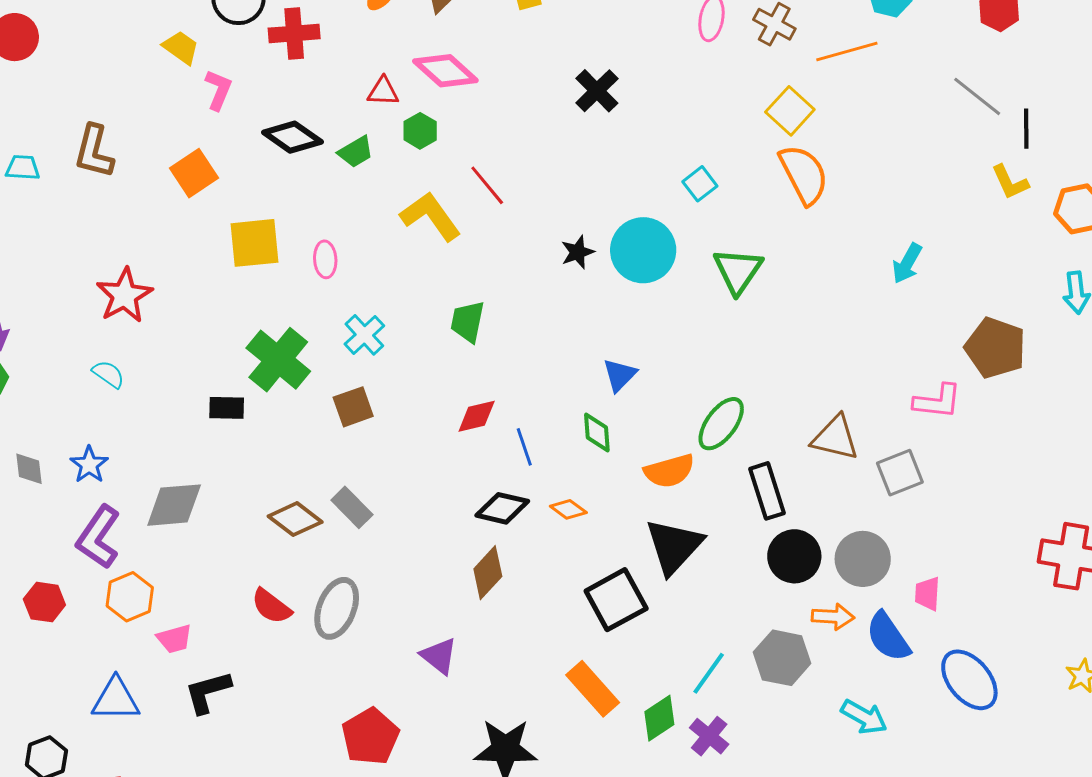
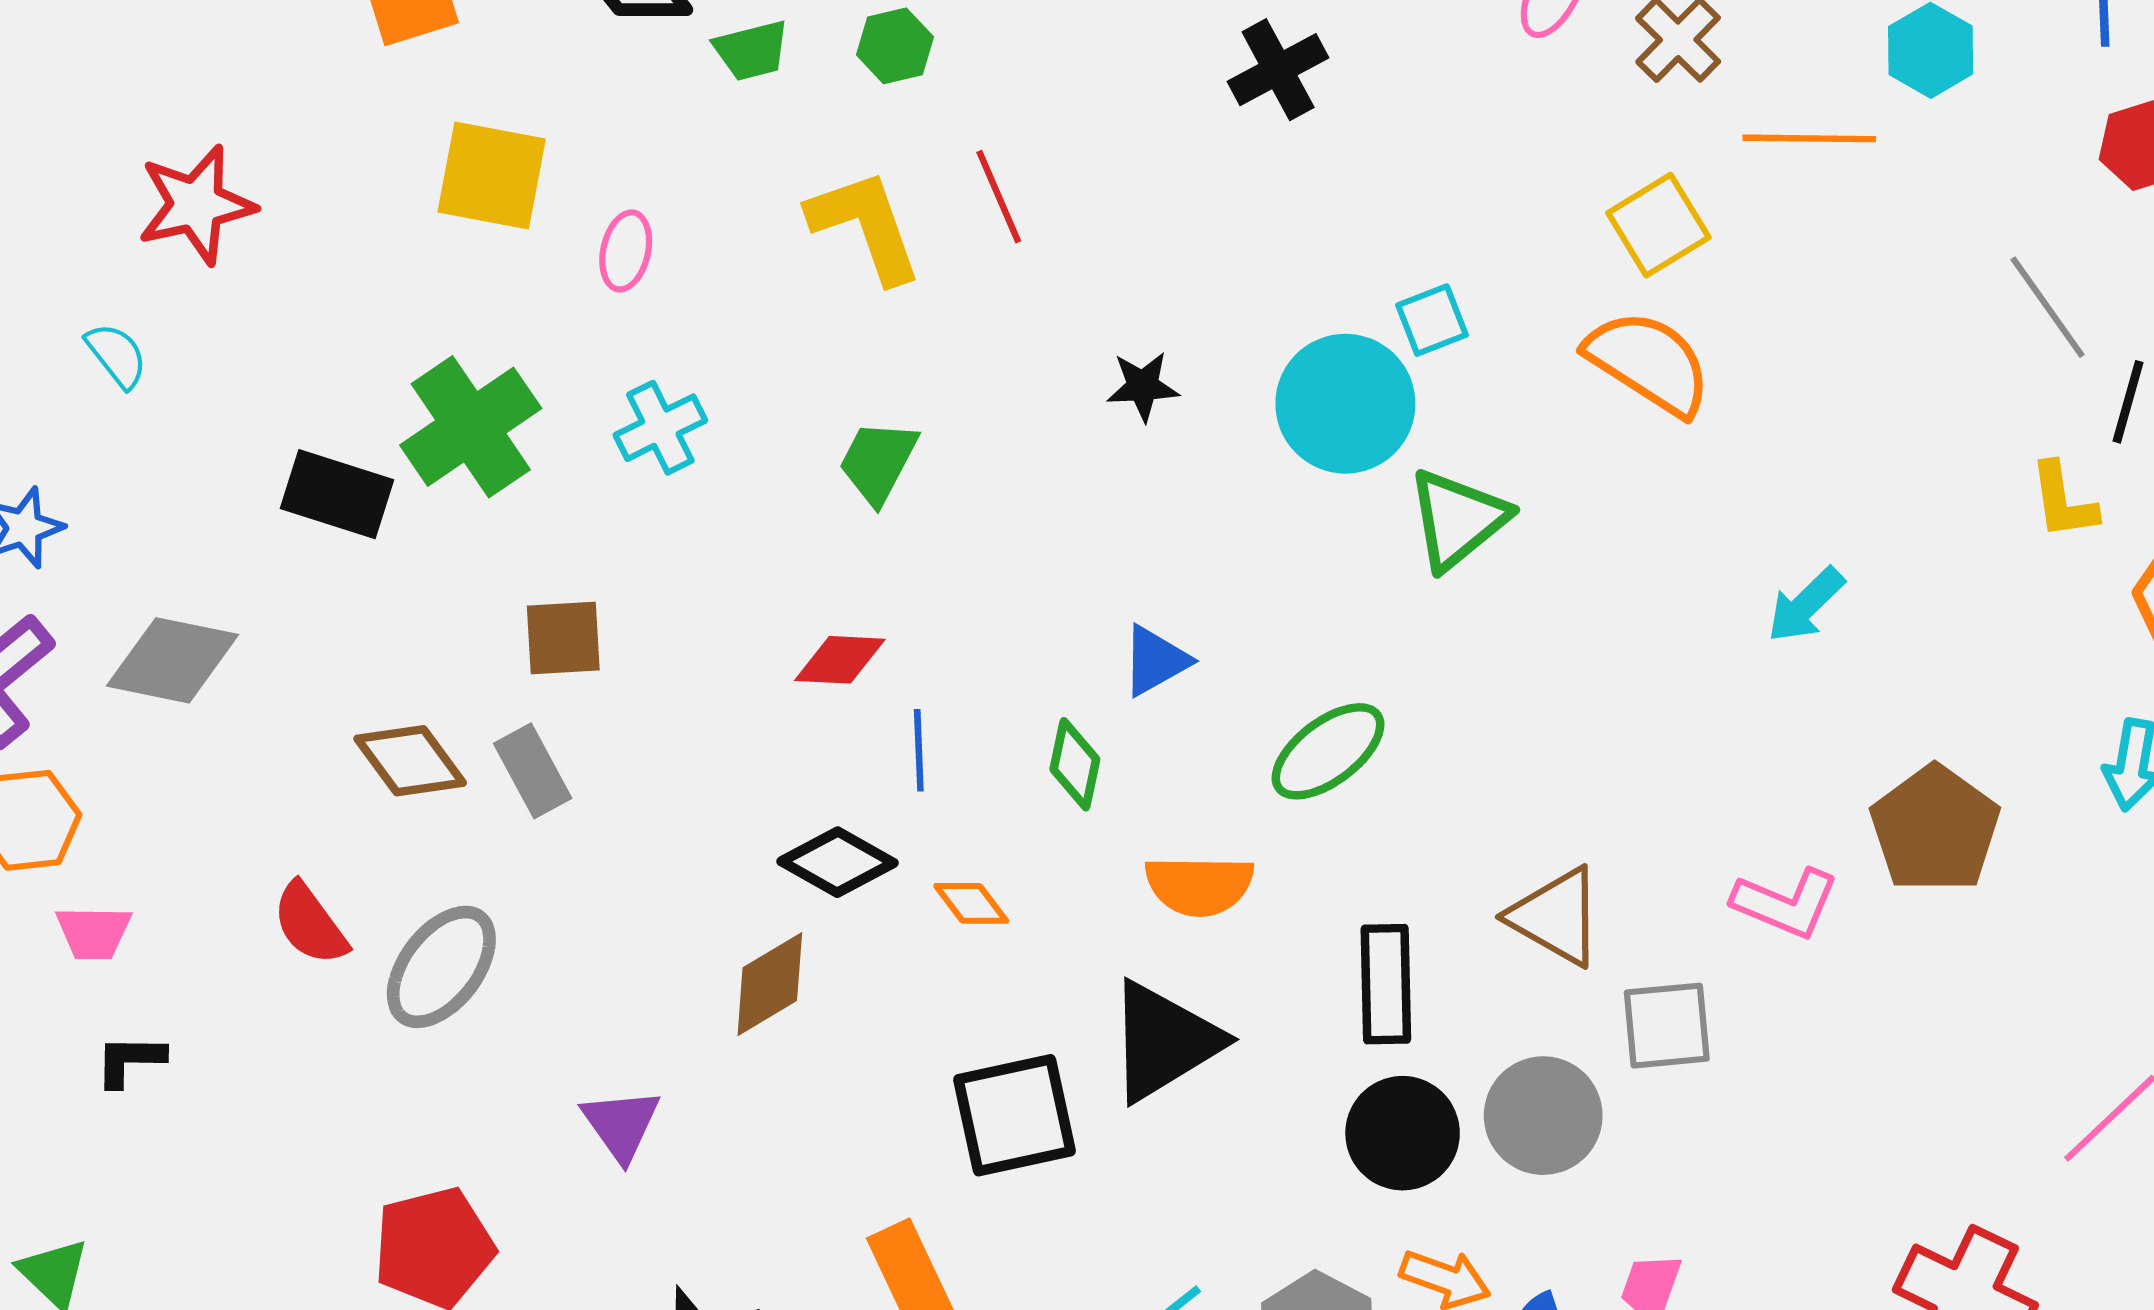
orange semicircle: (804, 174) -> (1649, 363), turned -46
cyan circle: (643, 250) -> (1345, 404), moved
brown square: (353, 407) -> (563, 638), moved
black rectangle: (227, 408) -> (337, 494), size x1.4
green ellipse: (721, 424) -> (1328, 751), moved
gray circle: (863, 559) -> (1543, 1116), moved
black L-shape: (208, 692) -> (130, 1060), size x0.7

